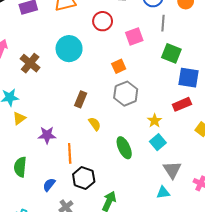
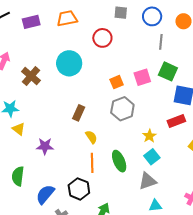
pink square: (134, 37) -> (142, 77), moved
yellow triangle: (19, 118) -> (19, 129), turned -48
orange line: (70, 153) -> (92, 163), moved
gray triangle: (172, 170) -> (148, 181), moved, turned 42
blue semicircle: (49, 185) -> (45, 194), size x1.5

